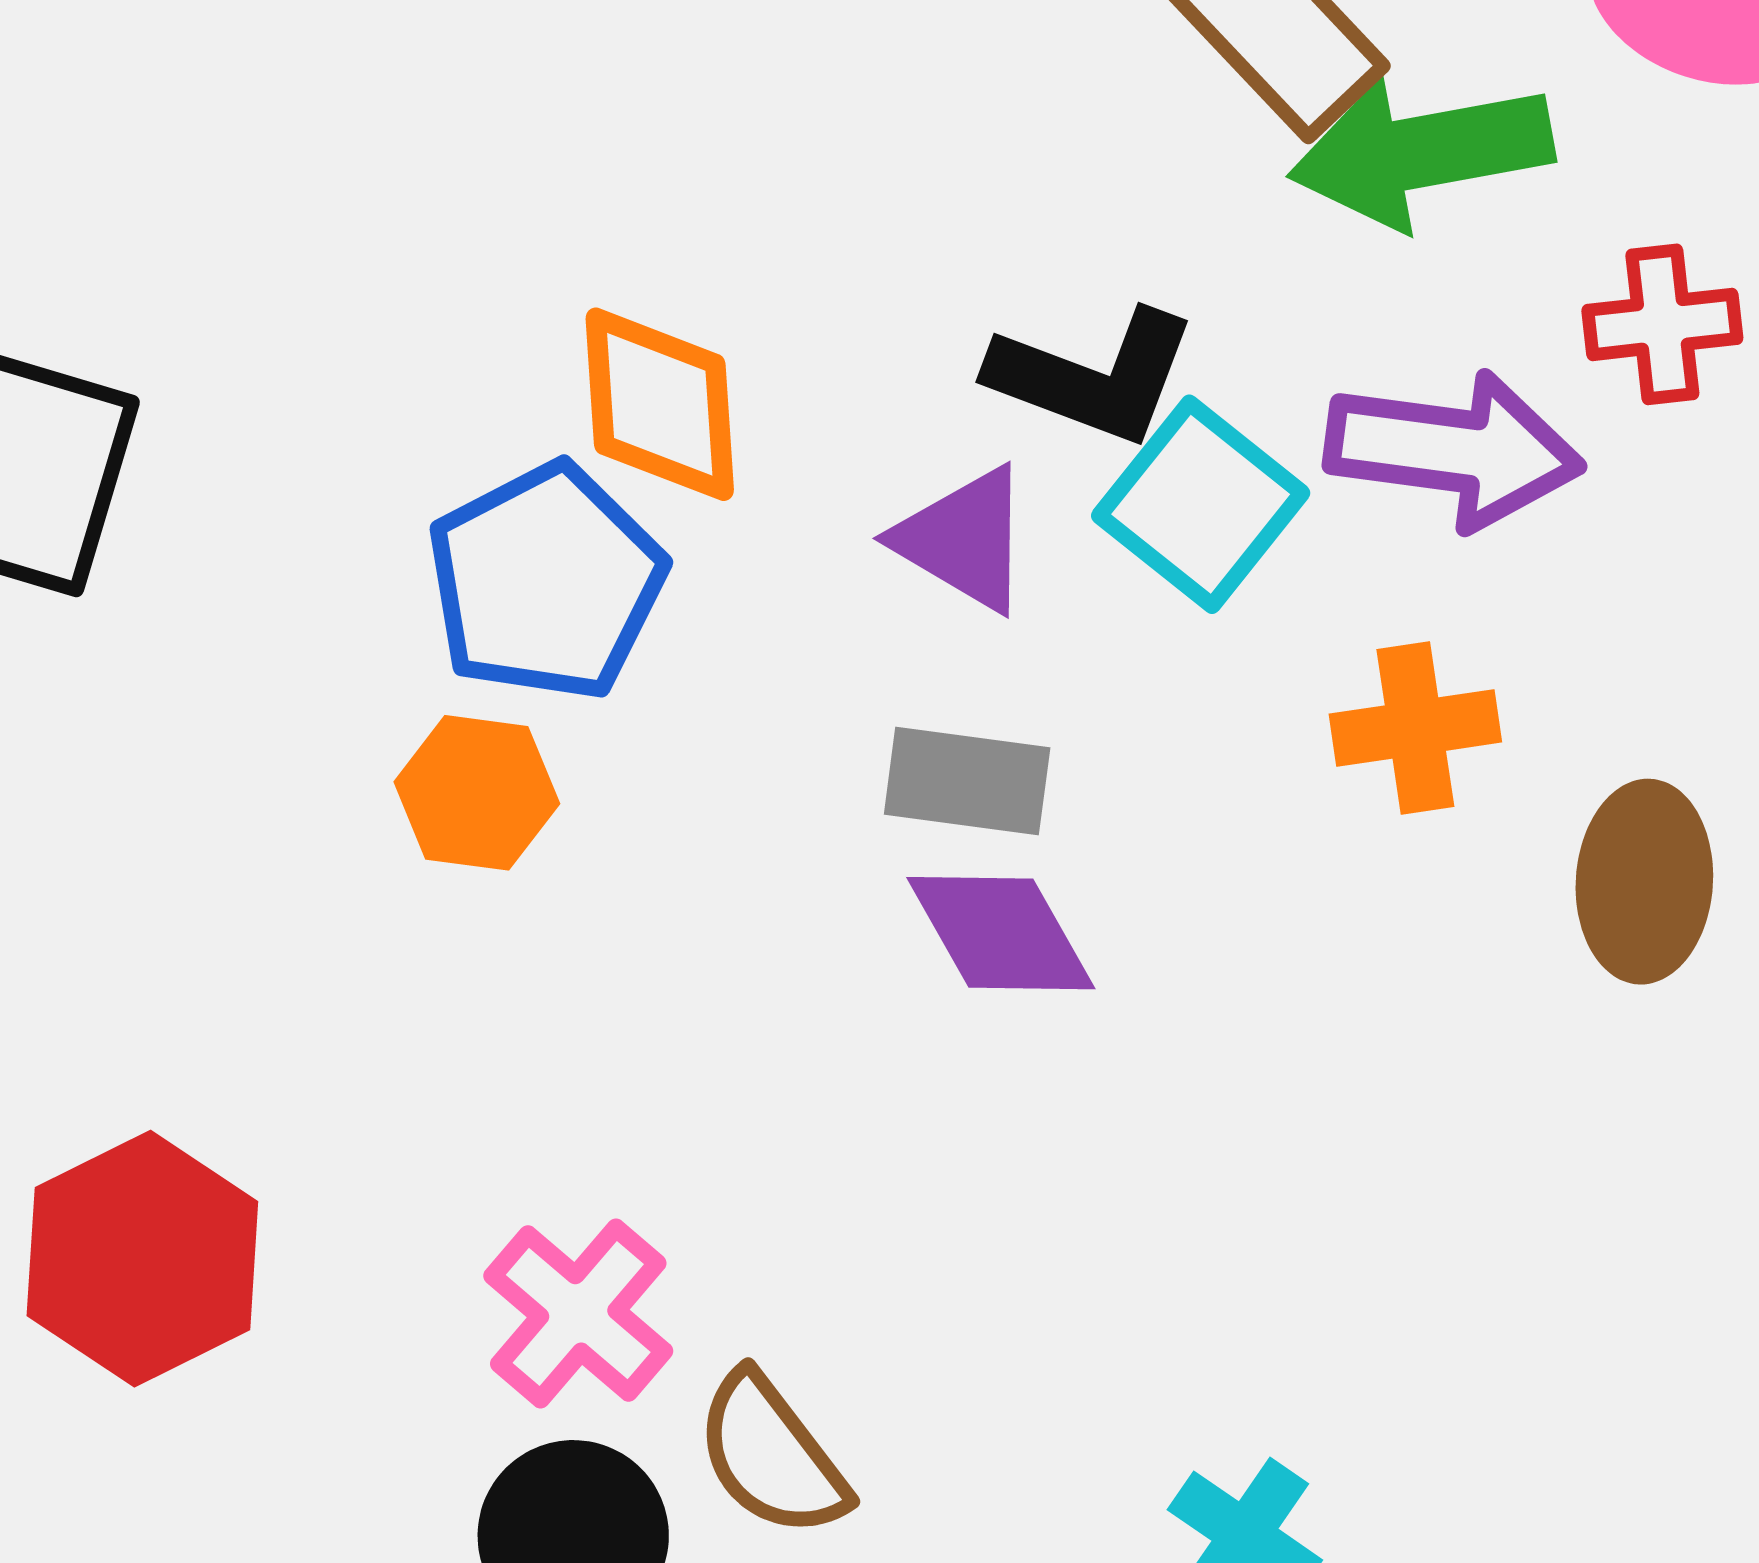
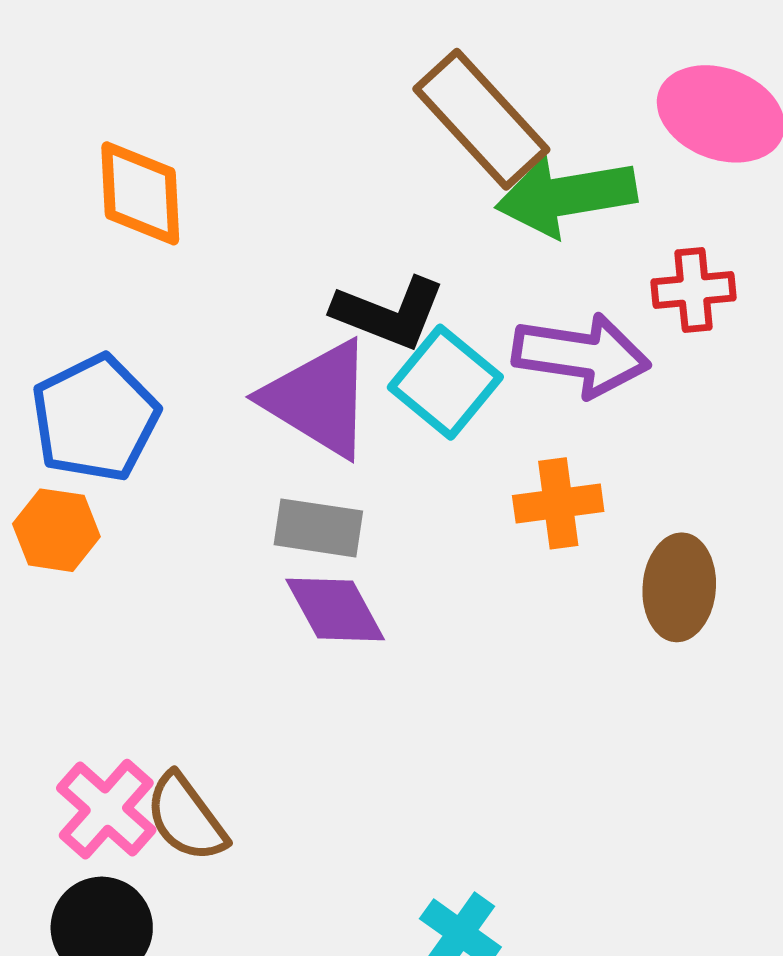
orange diamond: (660, 404) -> (140, 193), moved
purple triangle: (964, 539) -> (319, 399), size x1.5
brown semicircle: (771, 1455) -> (186, 818), moved

